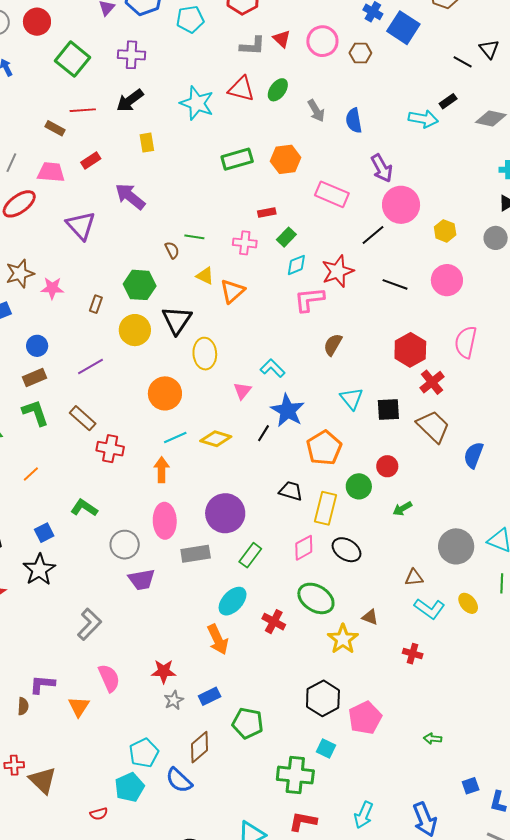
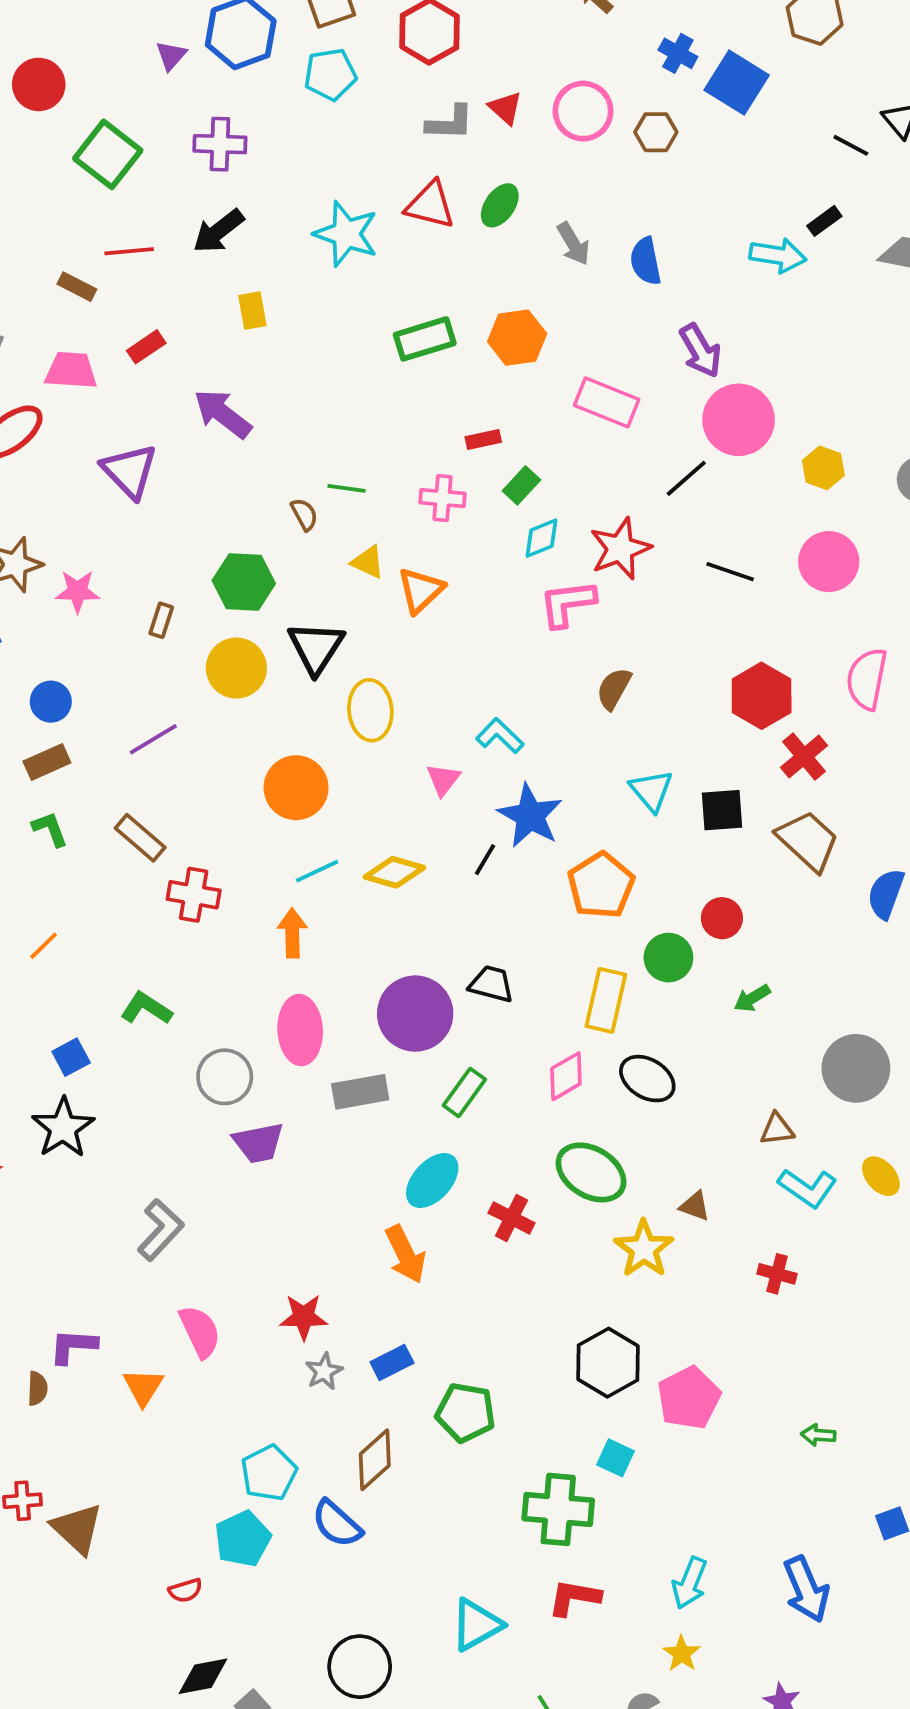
green L-shape: (35, 413) -> (50, 829), size x0.7
black trapezoid: (291, 491) -> (491, 984), moved

